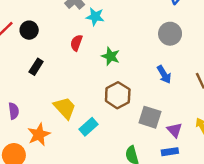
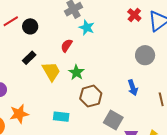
green star: (111, 56) -> (76, 72), moved
yellow trapezoid: (65, 108) -> (51, 71), moved
cyan rectangle: (89, 127) -> (61, 117), turned 35

